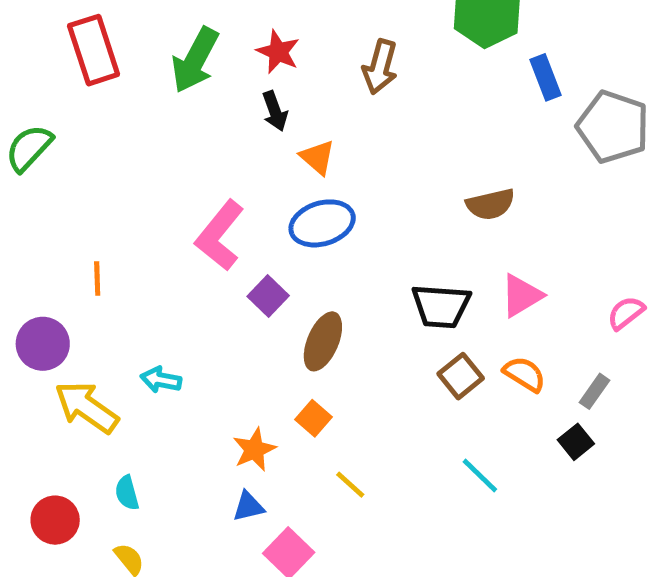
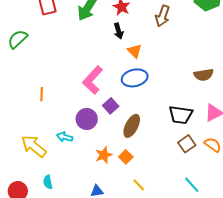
purple circle: (43, 344) -> (87, 119), moved
orange star: (254, 450) -> (104, 155), moved

